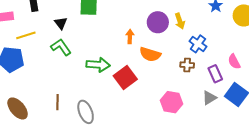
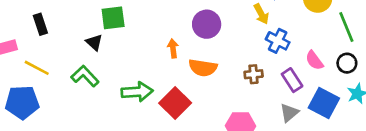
yellow arrow: (180, 21) -> (261, 14), moved
black triangle: (61, 23) -> (94, 42), moved
yellow line: (26, 35) -> (37, 68), turned 54
blue cross: (198, 44) -> (278, 41), moved

